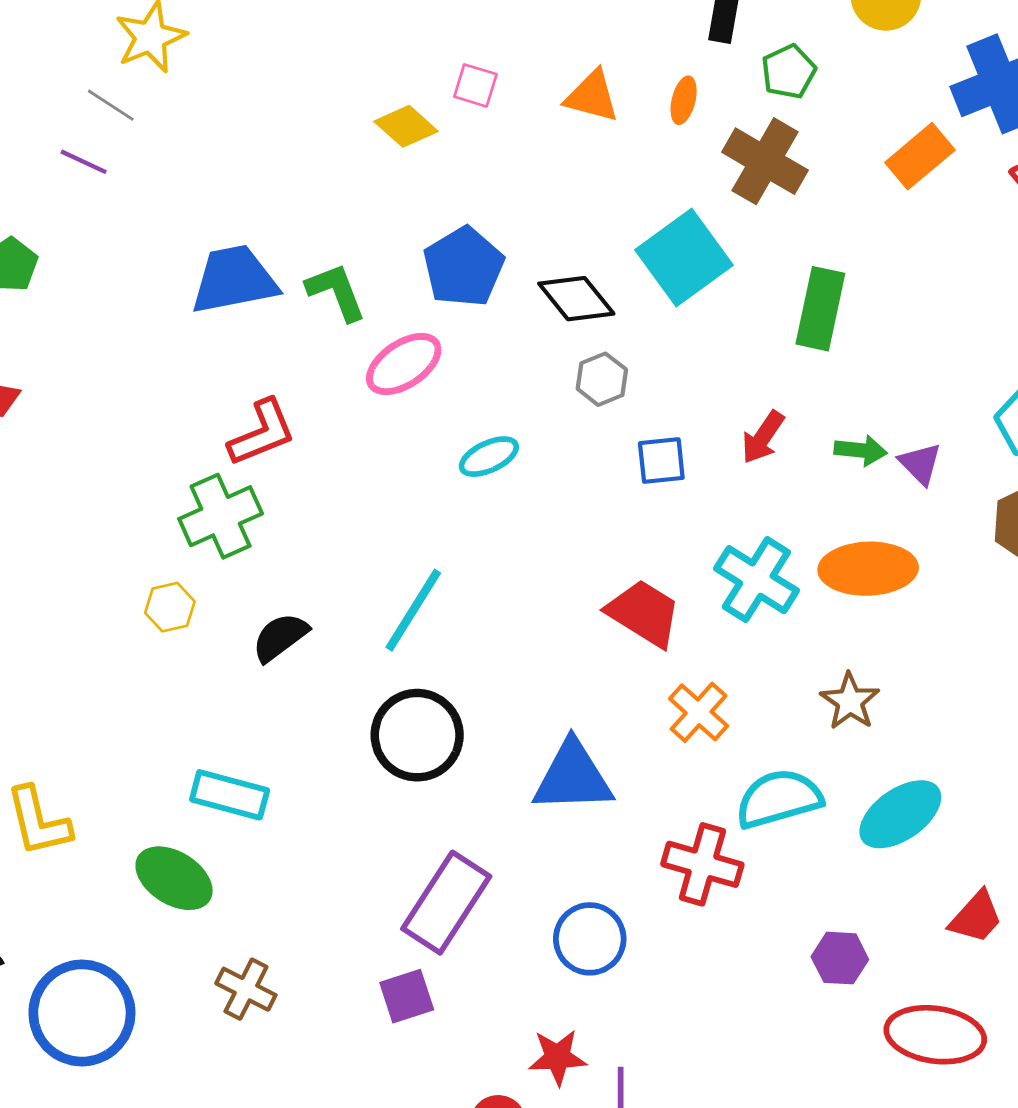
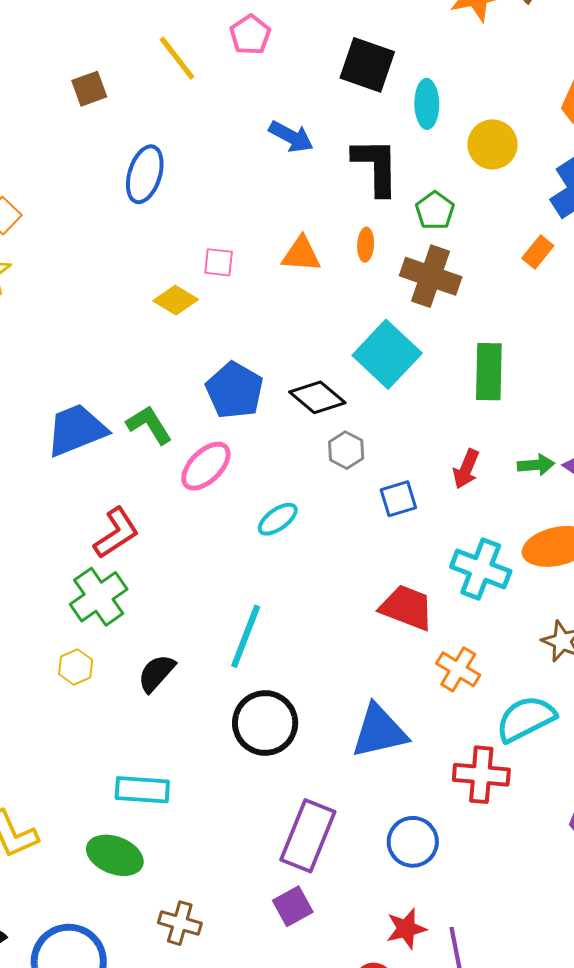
orange rectangle: (920, 156) -> (538, 252), size x0.7

